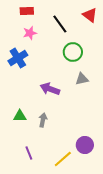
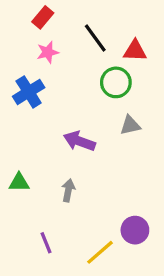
red rectangle: (27, 11) -> (43, 17), turned -48
red triangle: (90, 15) -> (135, 51), moved, turned -35
green triangle: (20, 116) -> (19, 182), moved

